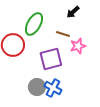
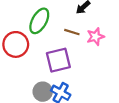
pink star: (78, 46) -> (95, 37), moved

